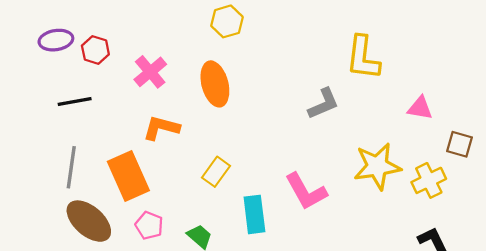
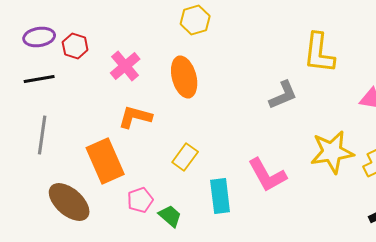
black line: (75, 102) -> (39, 79), moved
gray line: (71, 167) -> (42, 135), moved
pink pentagon: (149, 225) -> (140, 200), moved, turned 30

